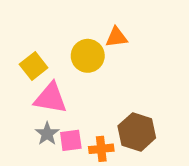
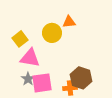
pink square: (71, 140) -> (42, 83), size x1.5
orange cross: (101, 149) -> (70, 88), moved

